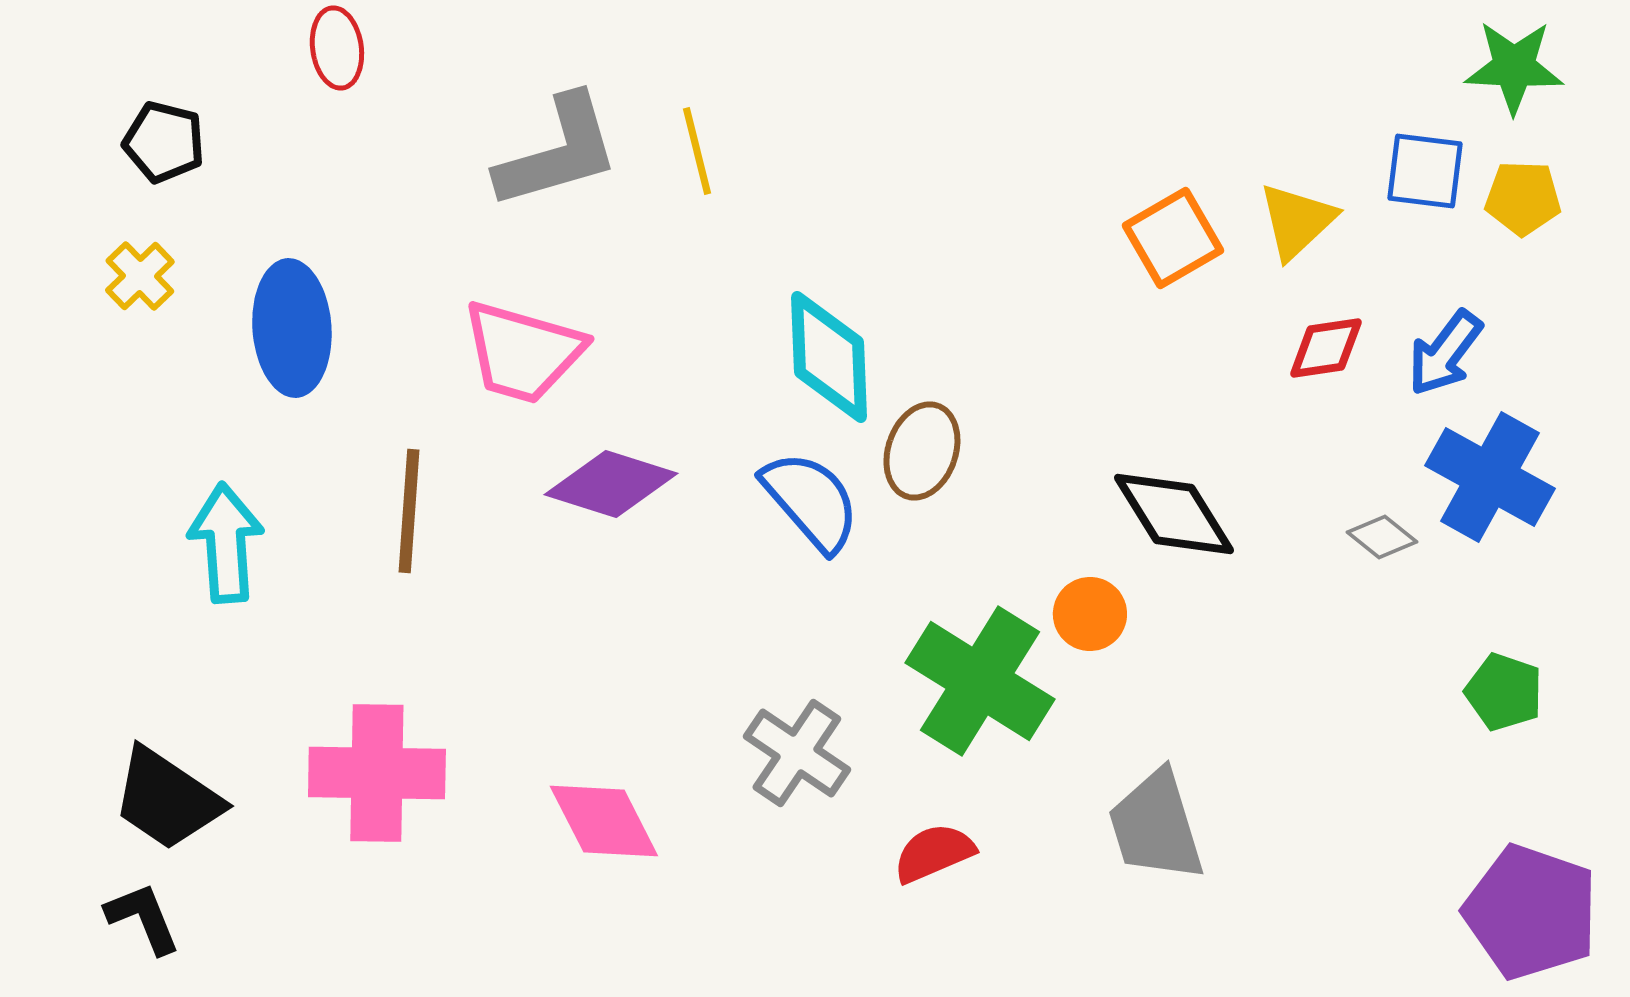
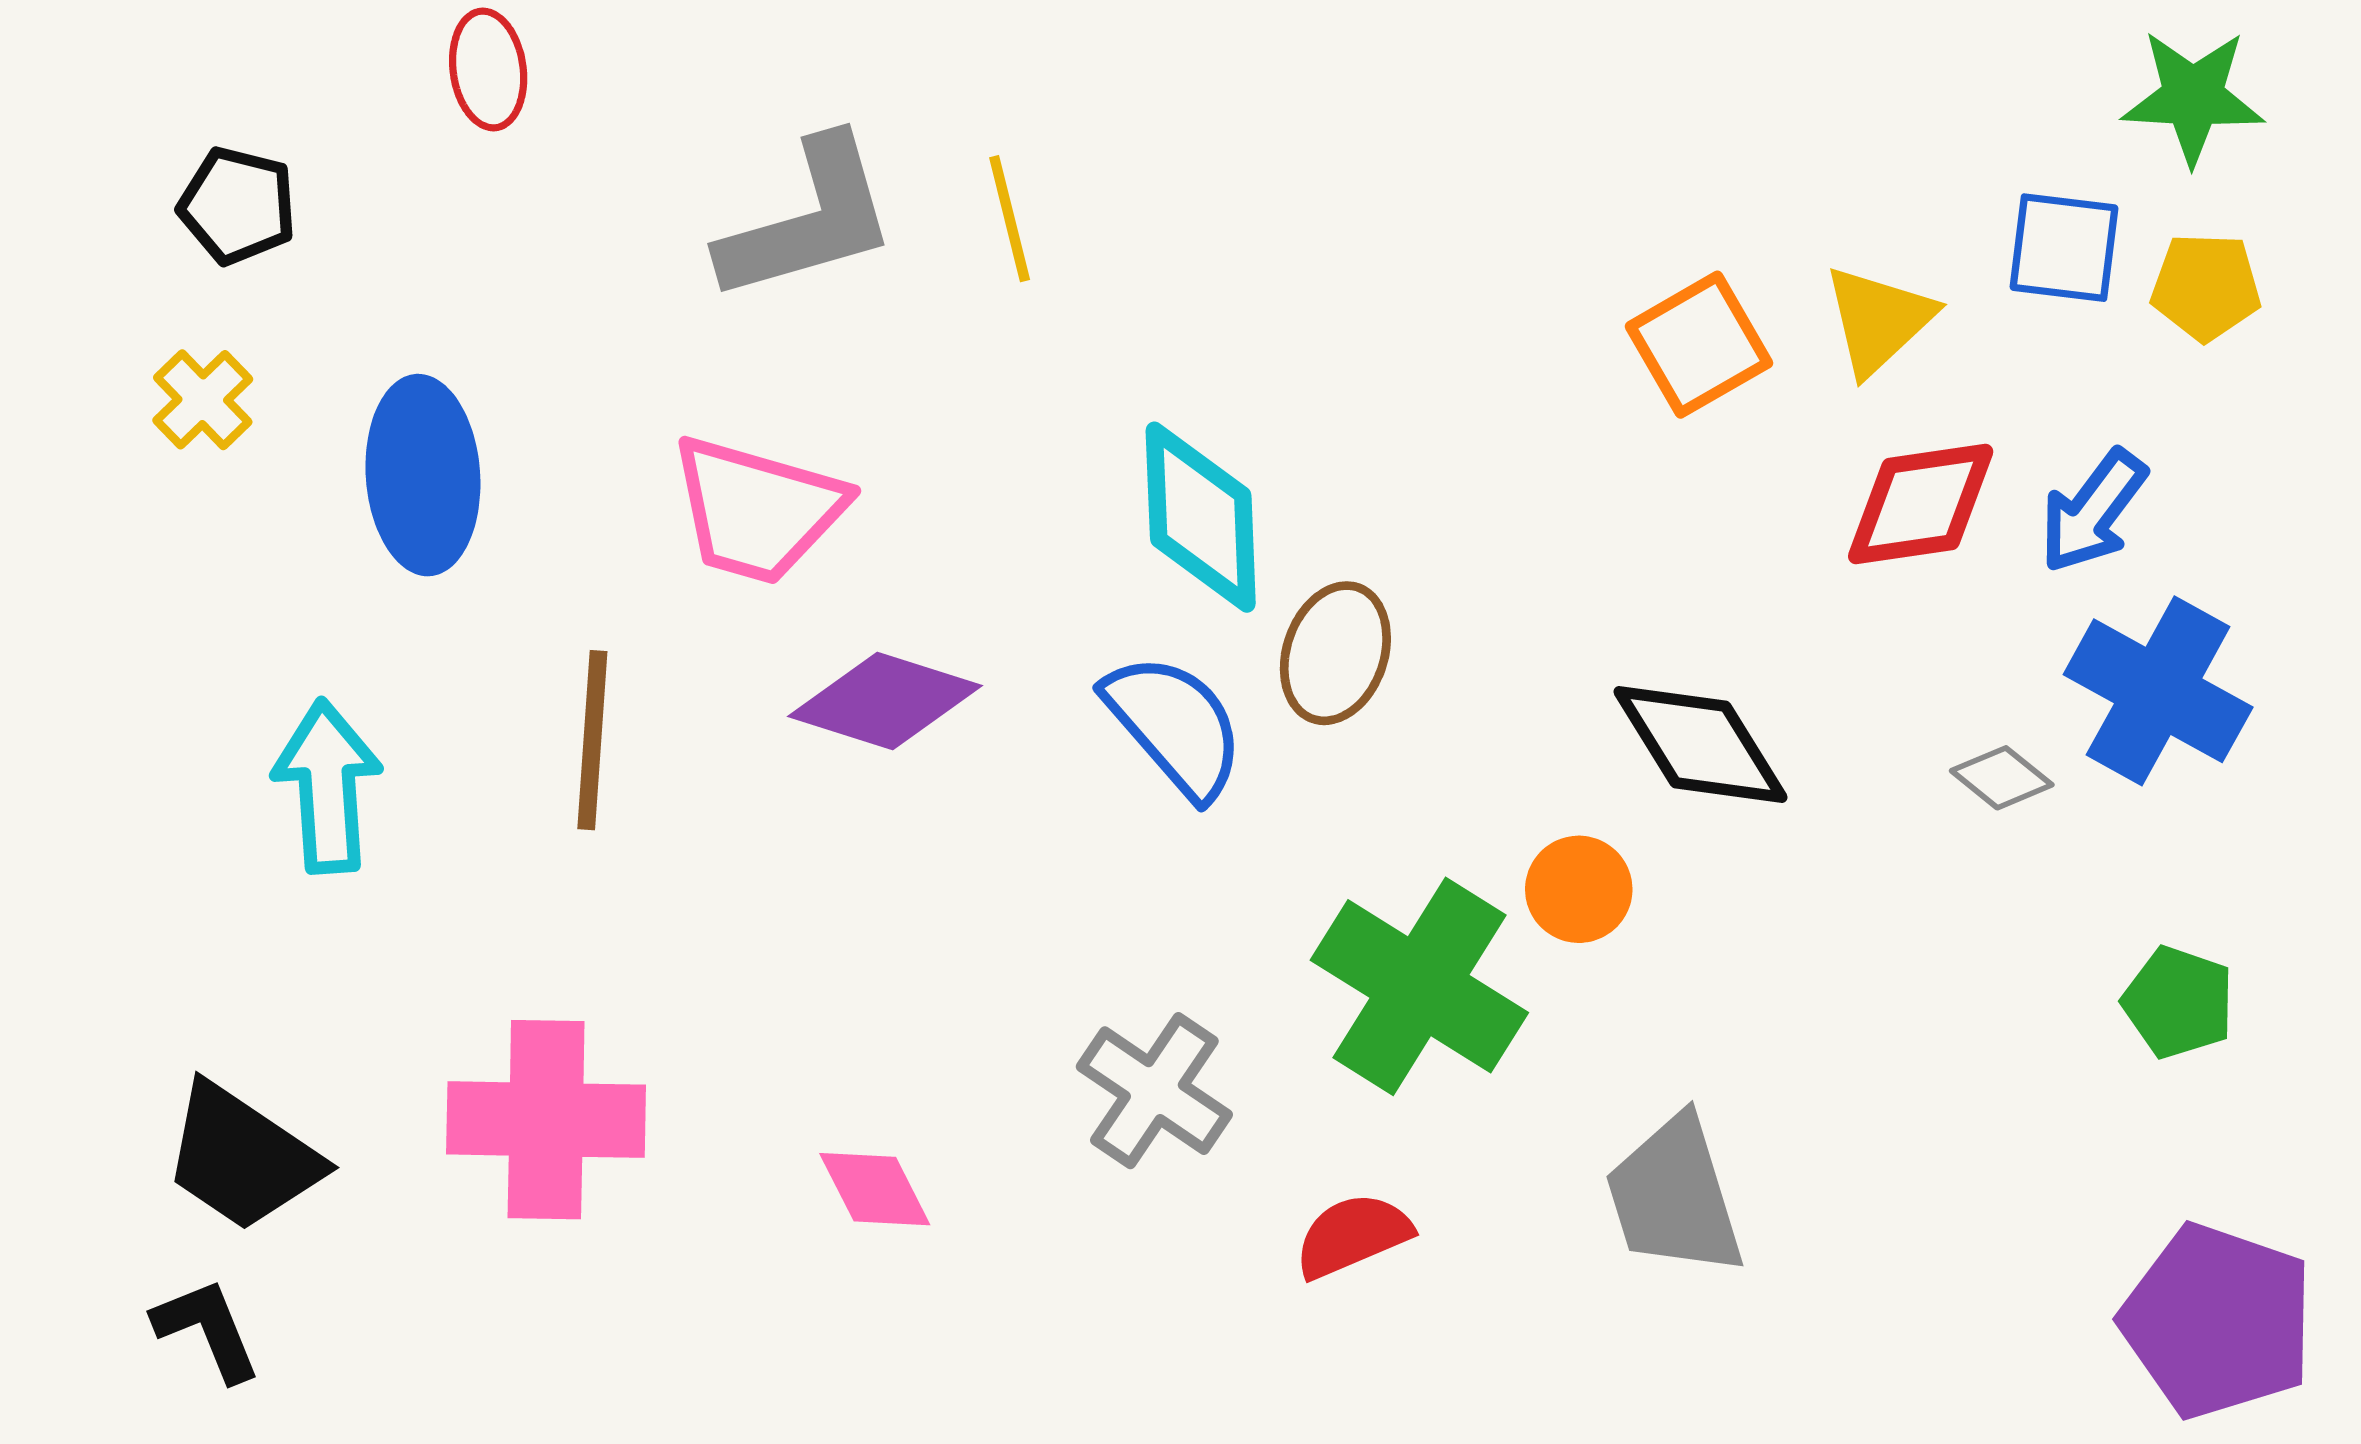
red diamond: (1326, 348) -> (1921, 504), size x1.4
pink diamond: (604, 821) -> (875, 1189), size x0.7

